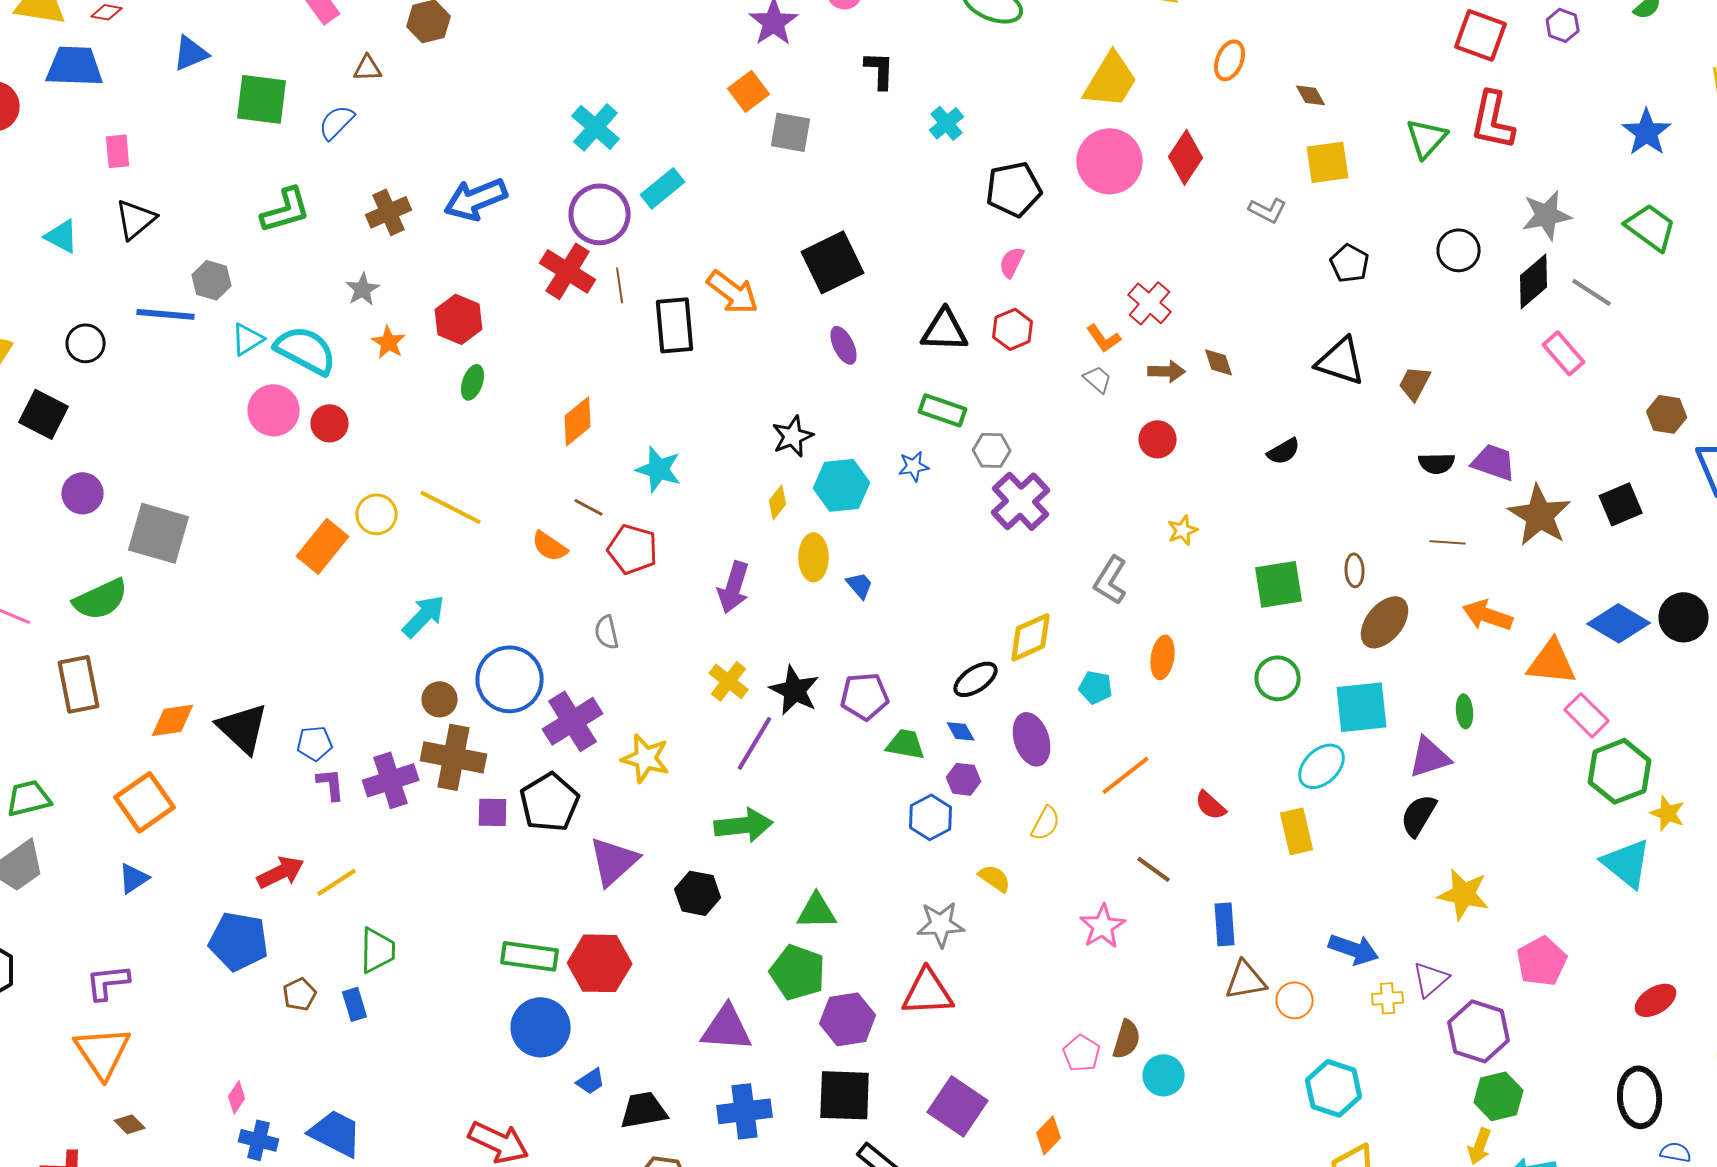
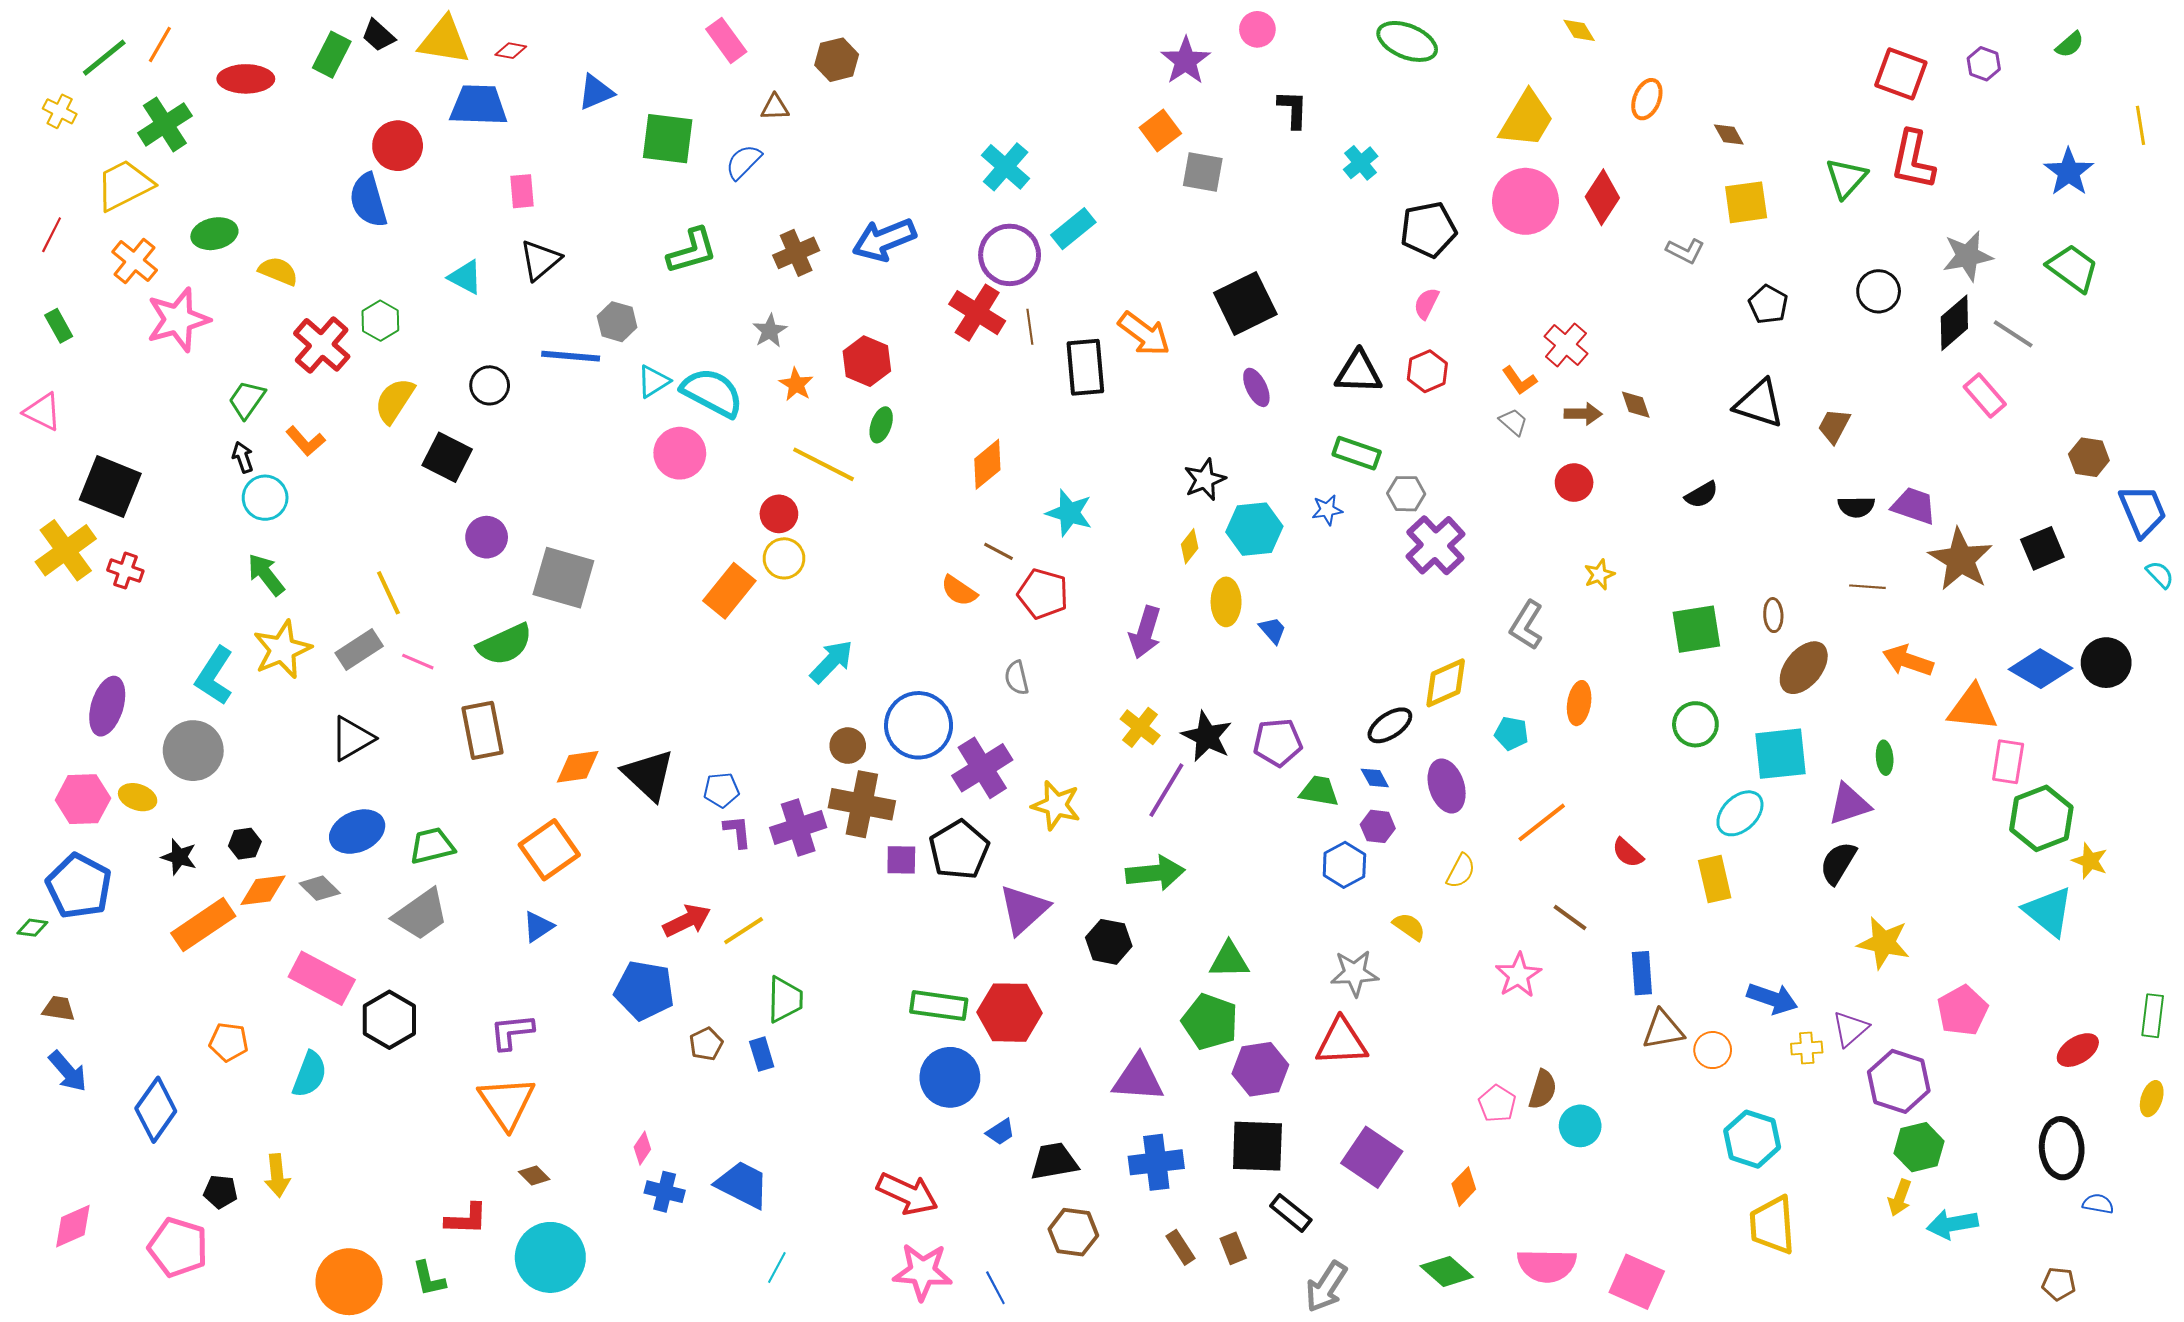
red circle: (330, 423) -> (779, 514), moved
yellow line: (451, 507) -> (823, 464), moved
pink rectangle: (1587, 715) -> (2008, 762), turned 54

